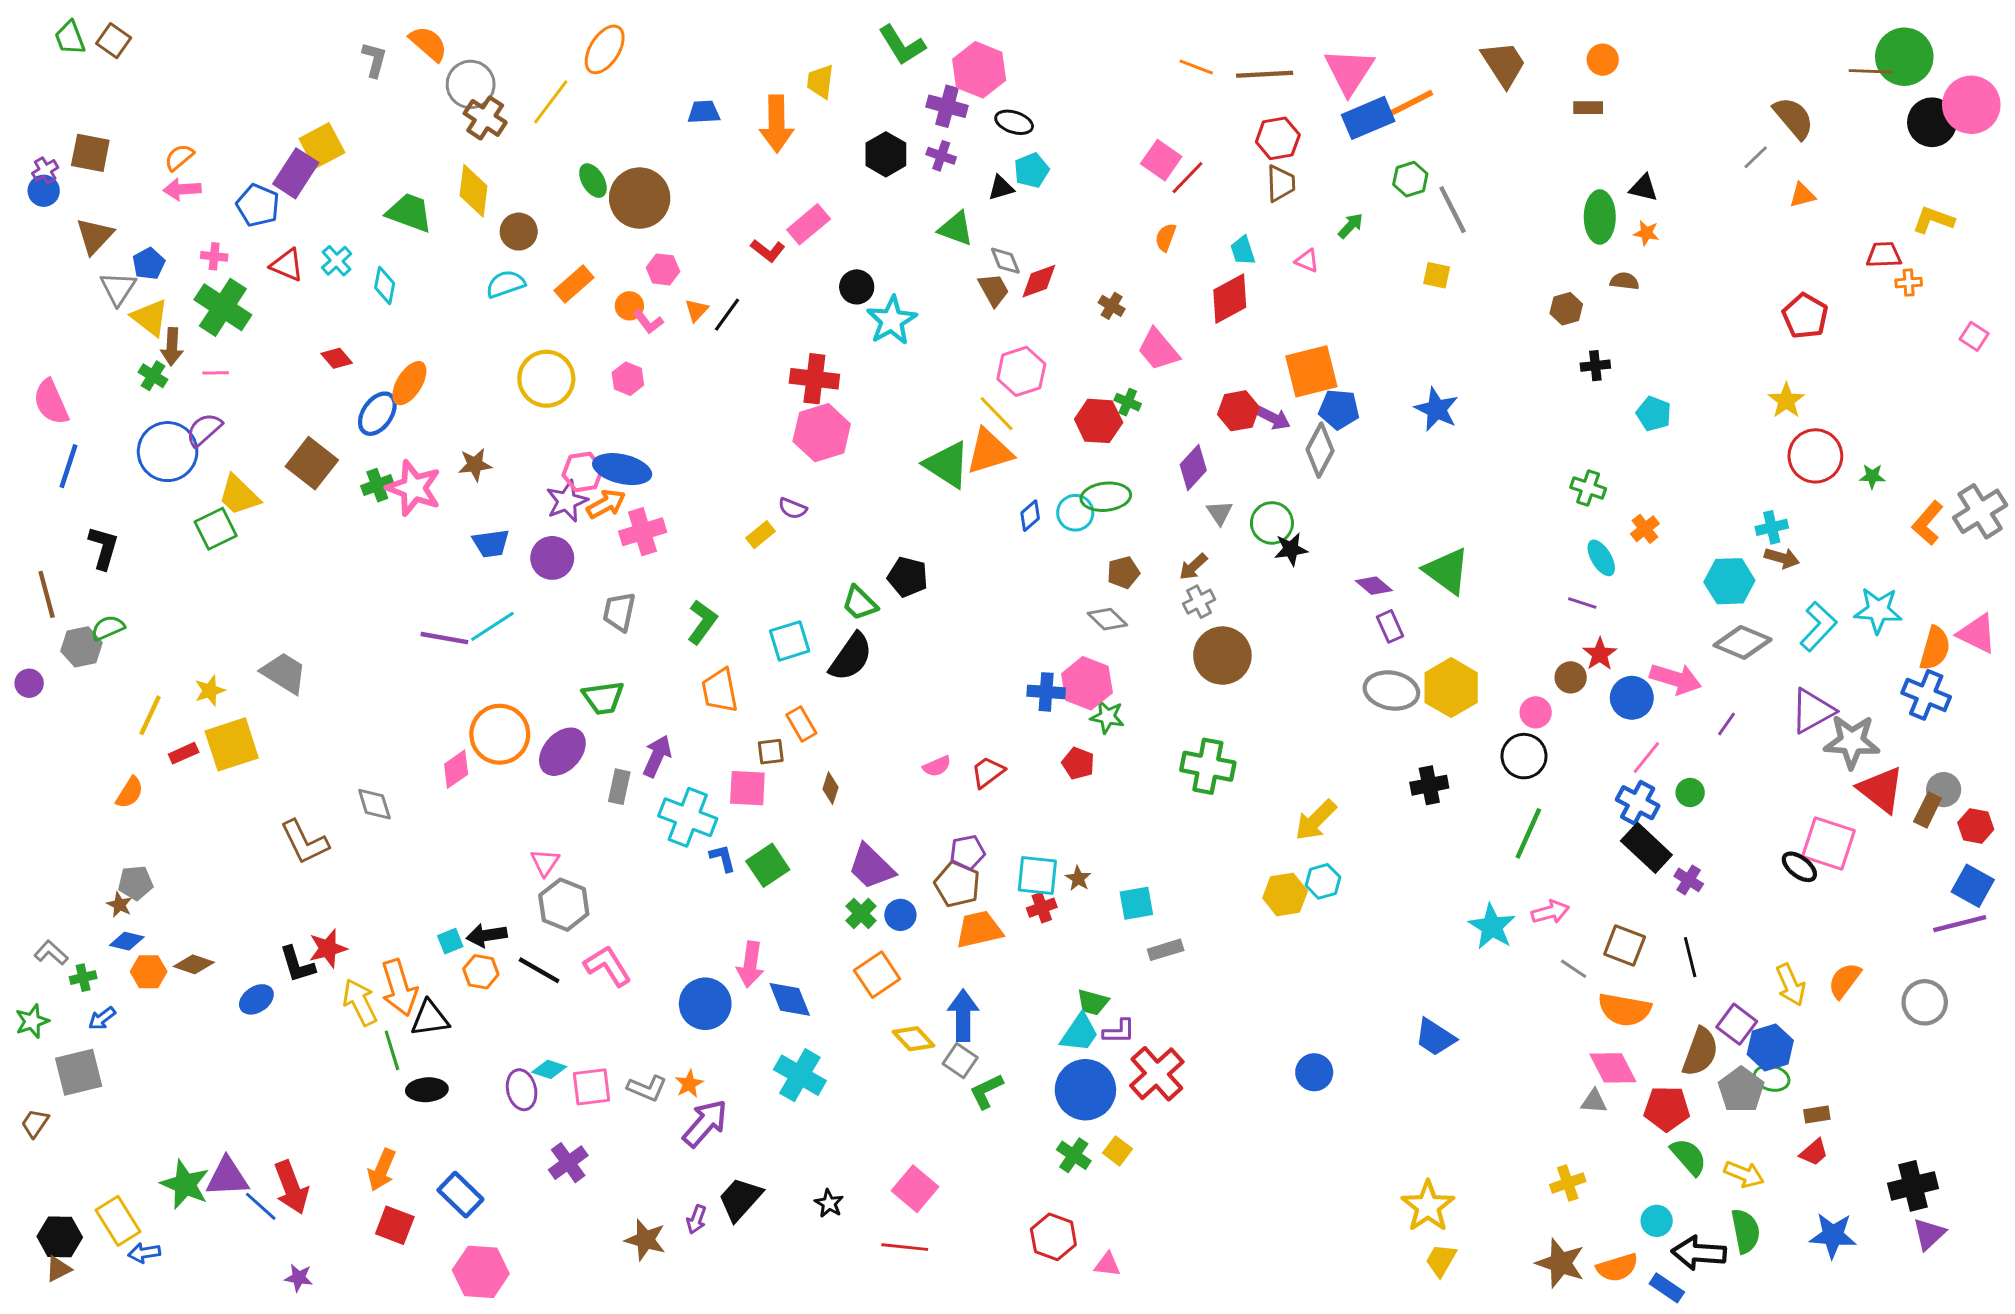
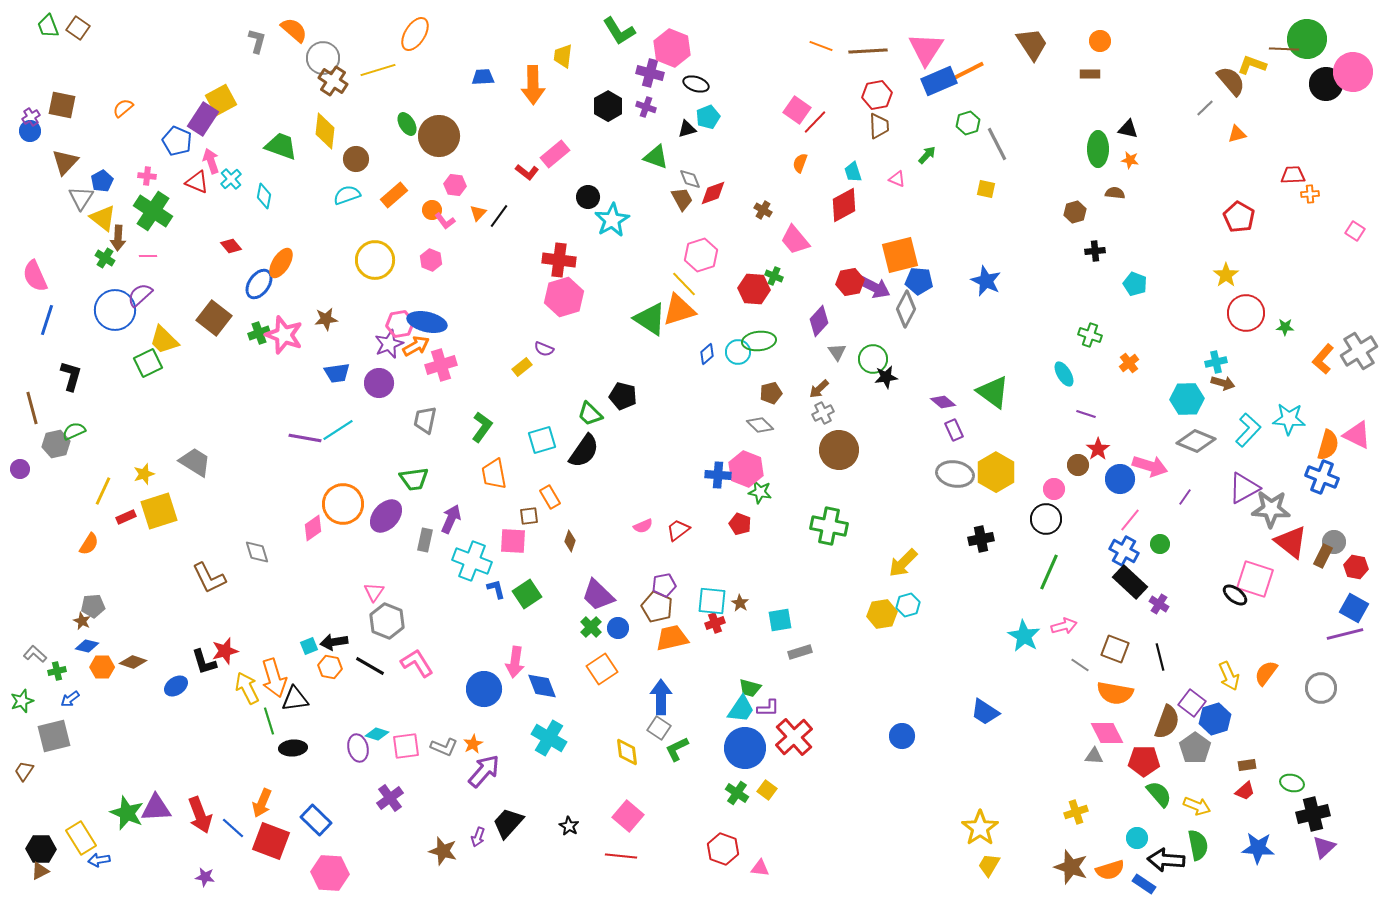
yellow line: (551, 102) -> (378, 70), turned 36
pink arrow: (182, 189) -> (211, 161), moved, turned 75
yellow L-shape: (1933, 220) -> (1252, 65), moved
purple arrow: (1273, 418) -> (874, 287), size x1.4
cyan ellipse: (1601, 558) -> (1064, 374), moved
yellow diamond: (914, 1039) -> (627, 752), moved, turned 36
green ellipse: (1772, 1078) -> (1292, 783), moved
blue line: (261, 1206) -> (233, 828), moved
red square: (395, 1225) -> (271, 841), size x1.4

